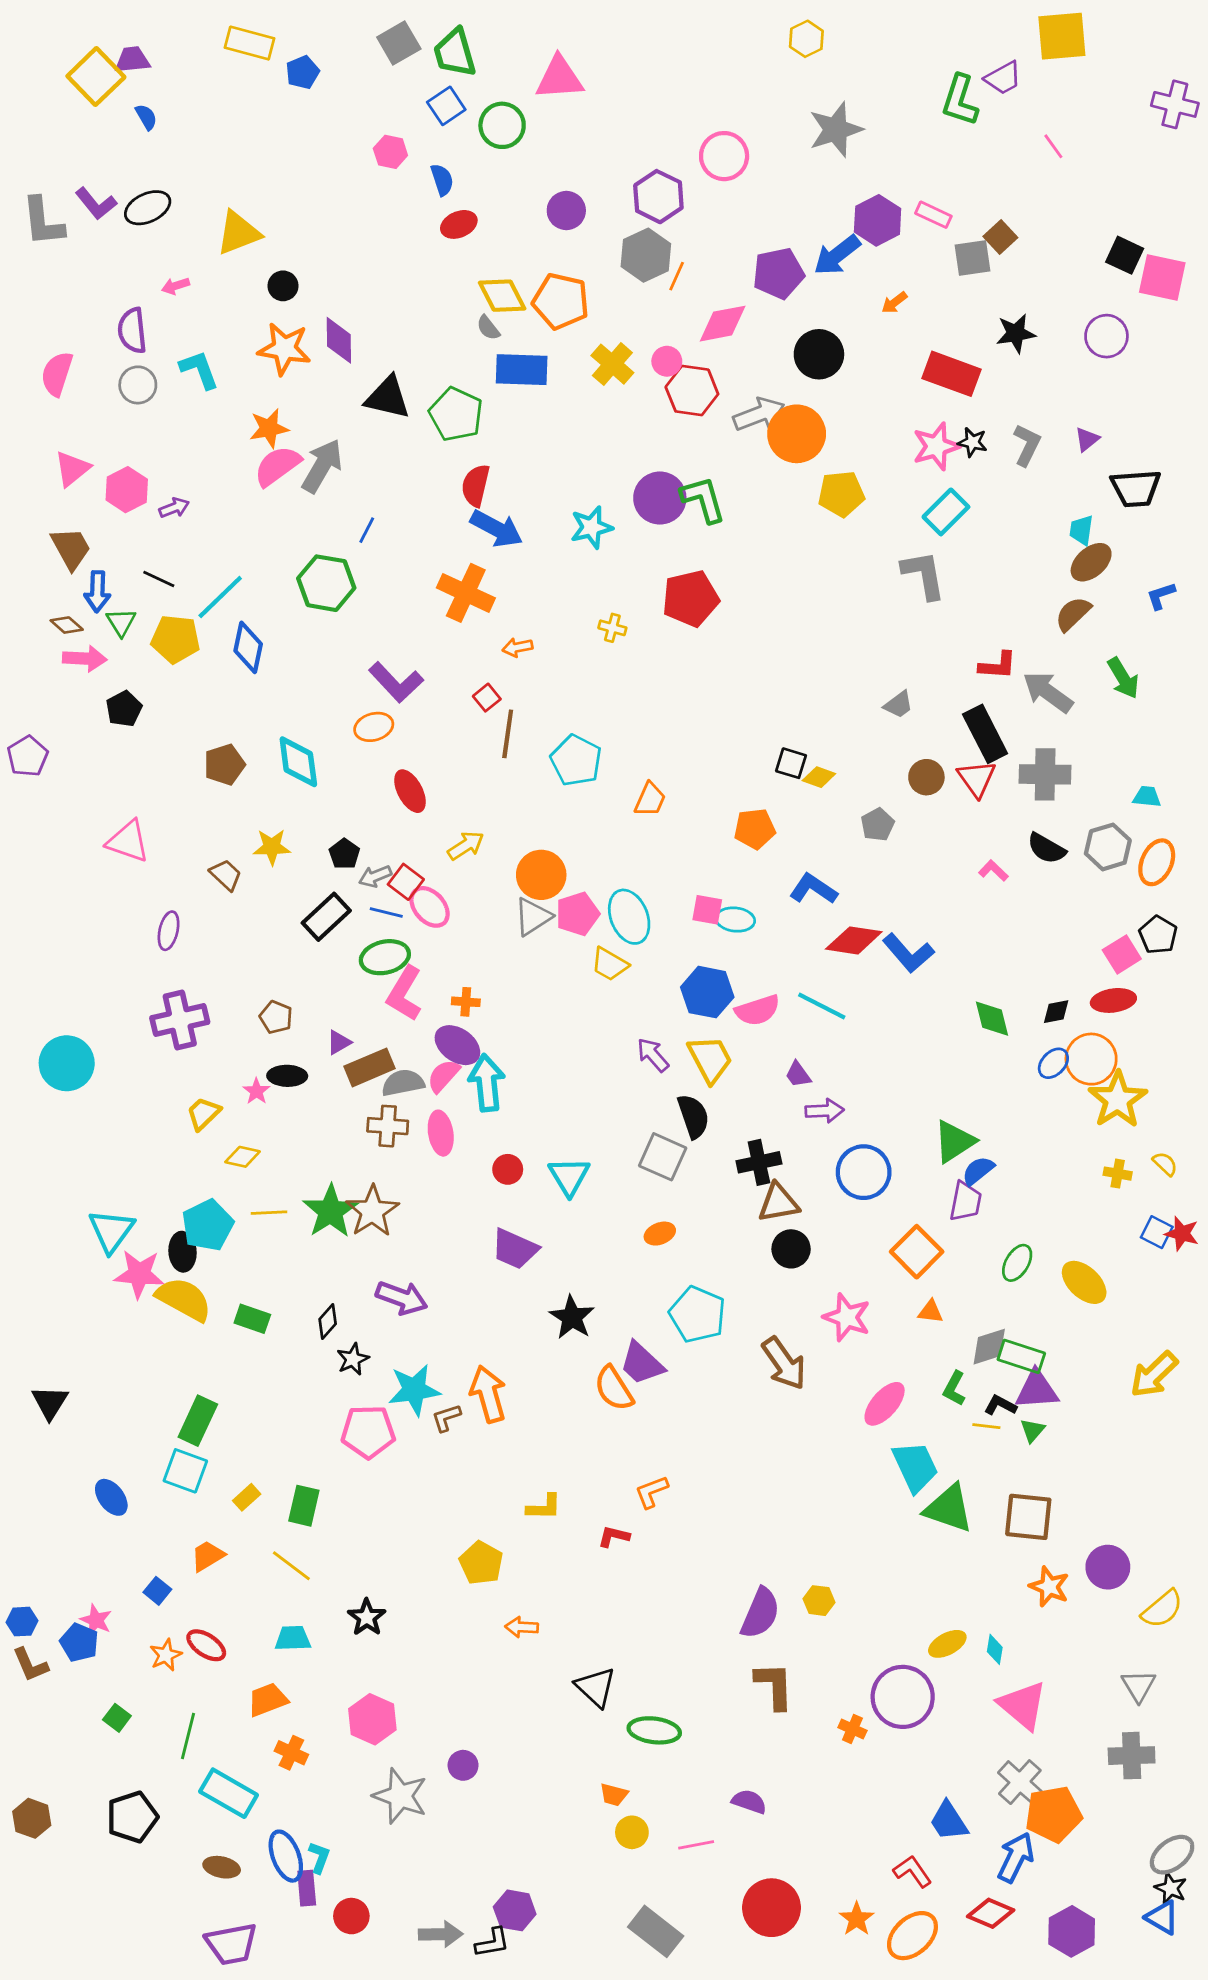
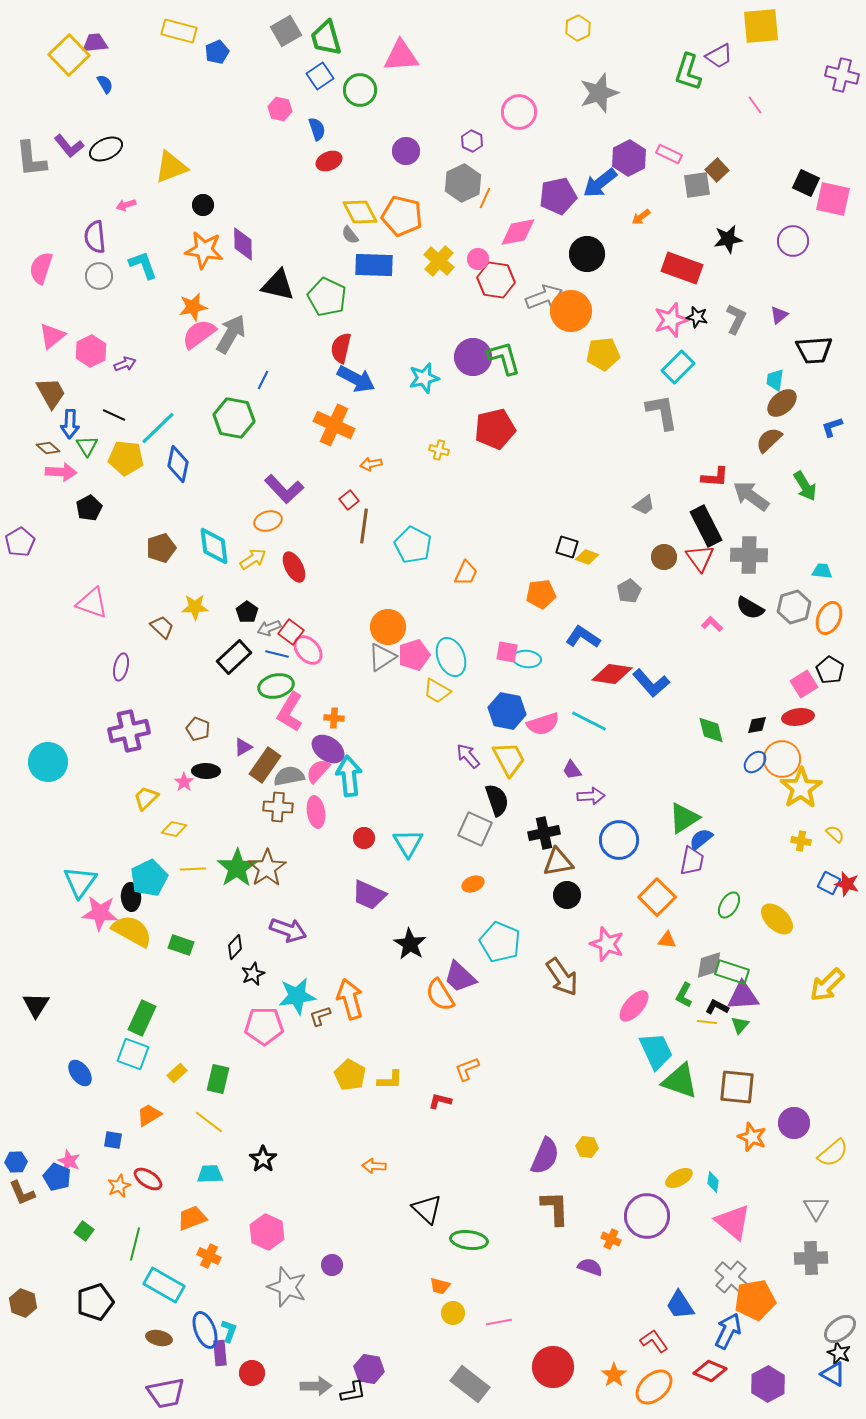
purple hexagon: (658, 197) -> (472, 141), size x0.6
yellow arrow: (466, 846) -> (253, 559), moved
brown rectangle: (370, 1067) -> (265, 765), turned -32
yellow pentagon: (481, 1563) -> (350, 1075), moved
blue square: (157, 1591) -> (113, 1140), turned -30
purple semicircle: (749, 1802) -> (590, 1267), moved

